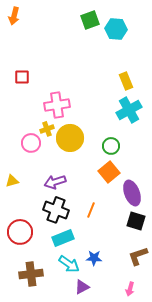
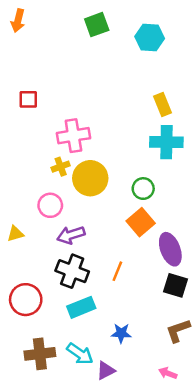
green square: (90, 20) -> (97, 25), moved
cyan cross: (129, 110) -> (166, 142), turned 30
pink circle: (31, 143) -> (50, 205), moved
cyan arrow: (69, 264) -> (80, 354), moved
pink arrow: (130, 289) -> (168, 373), turned 96

